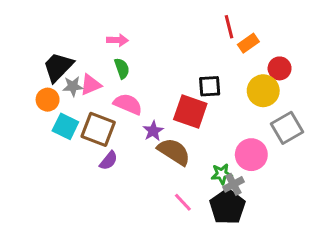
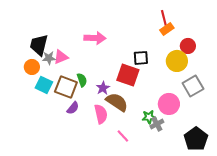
red line: (229, 27) -> (164, 18), moved
pink arrow: (117, 40) -> (95, 38), moved, size x1.5
black trapezoid: (58, 67) -> (39, 45), turned -30
green semicircle: (122, 68) -> (82, 80), moved
pink semicircle: (128, 104) -> (101, 114), moved, turned 54
black pentagon: (228, 207) -> (196, 139), moved

